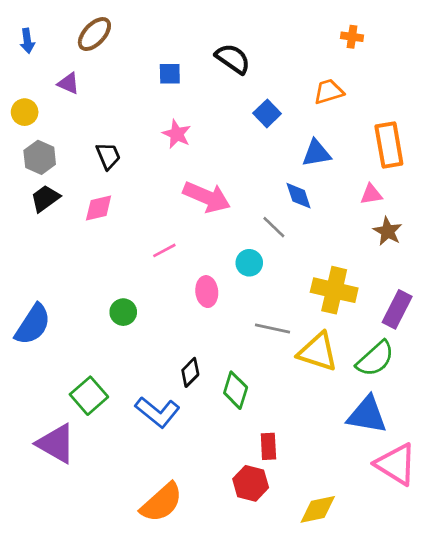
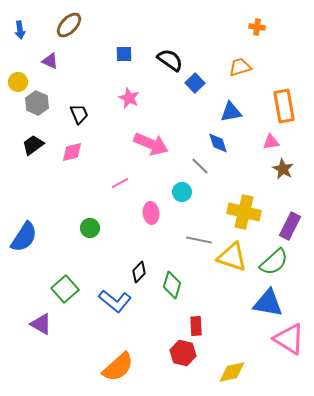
black semicircle: (233, 59) -> (170, 60), moved
gray hexagon: (40, 157) -> (37, 103), moved
purple triangle: (56, 444) -> (41, 324), size x0.7

